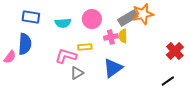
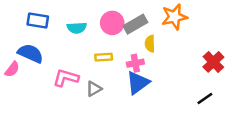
gray rectangle: (128, 18) -> (135, 24), moved
pink cross: (111, 37) -> (135, 63), moved
blue semicircle: (25, 44) -> (30, 53), turned -70
pink L-shape: (66, 56) -> (66, 78), moved

